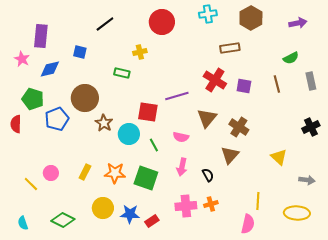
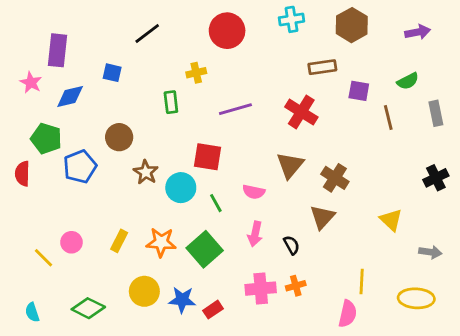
green rectangle: (122, 73) -> (171, 102), turned 70
purple square: (244, 86) -> (359, 91), moved
purple line: (177, 96) -> (235, 109), moved
brown circle: (85, 98) -> (119, 137), size x0.7
green square: (146, 178) -> (205, 249), turned 30

